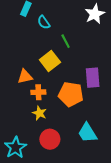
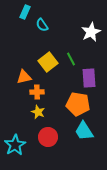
white star: (95, 14) -> (91, 32), moved
green line: (66, 41) -> (71, 59), moved
orange pentagon: (71, 94) -> (78, 104), moved

